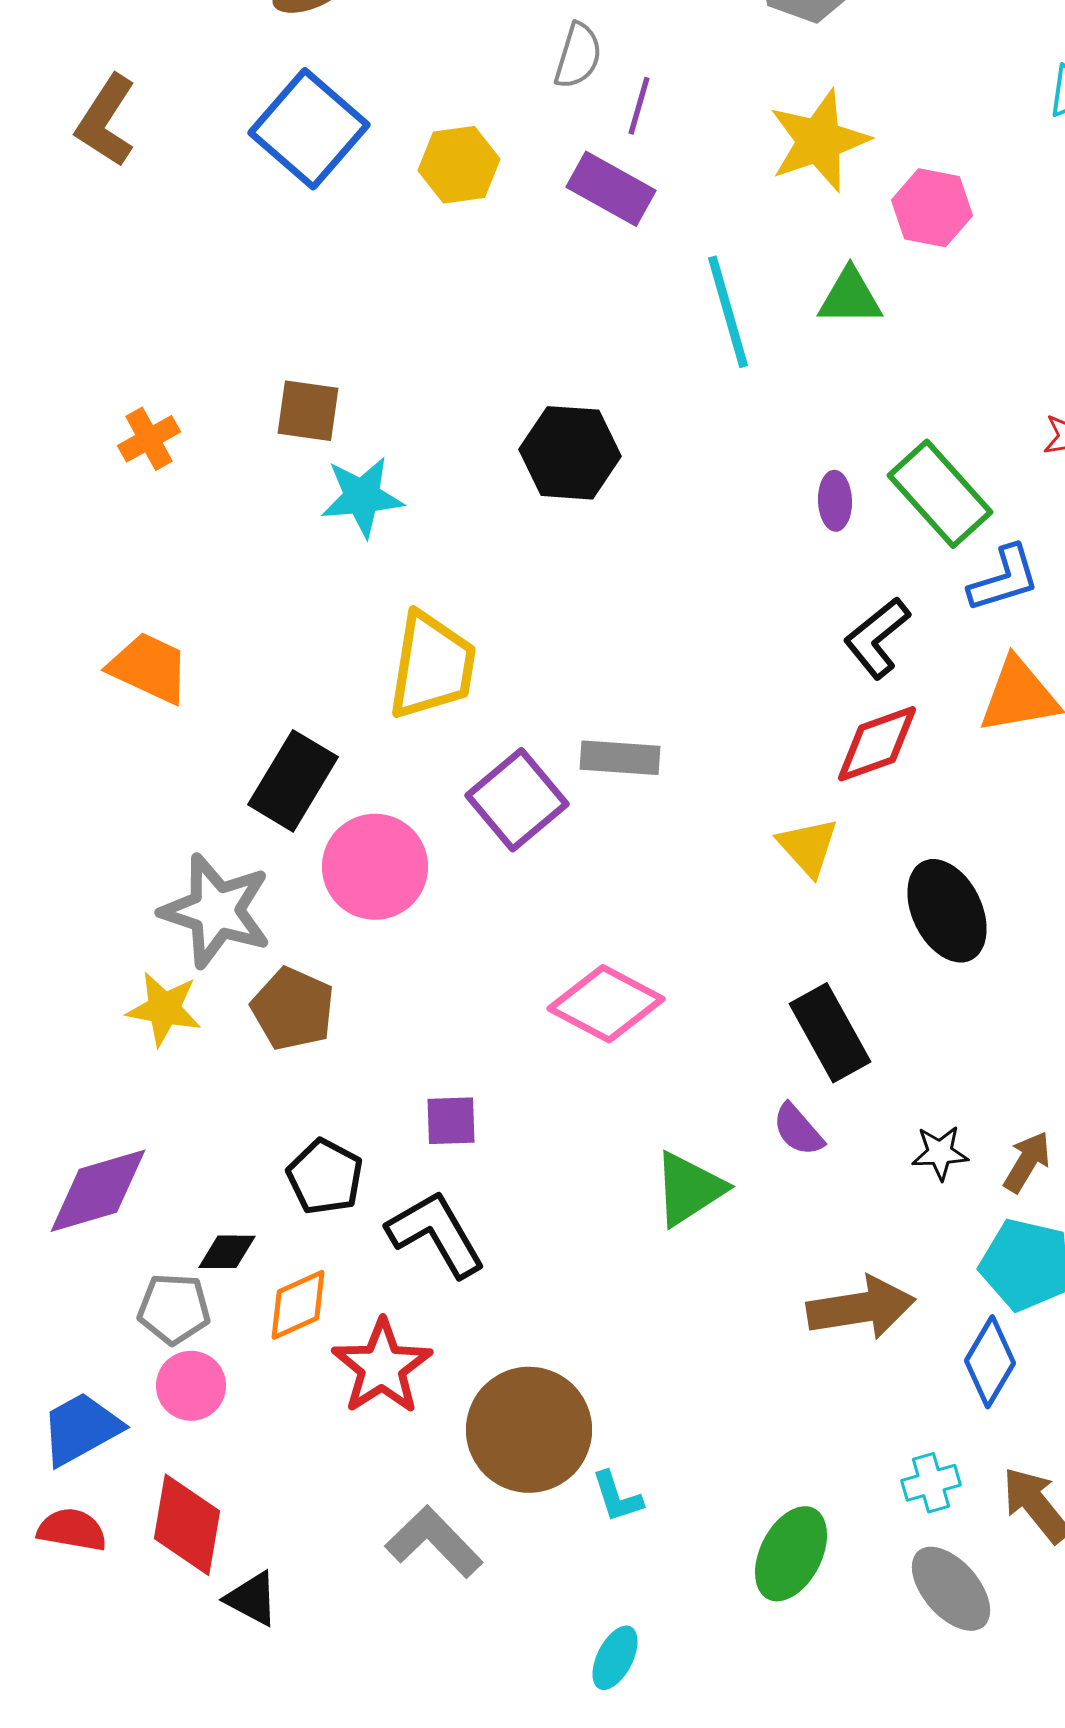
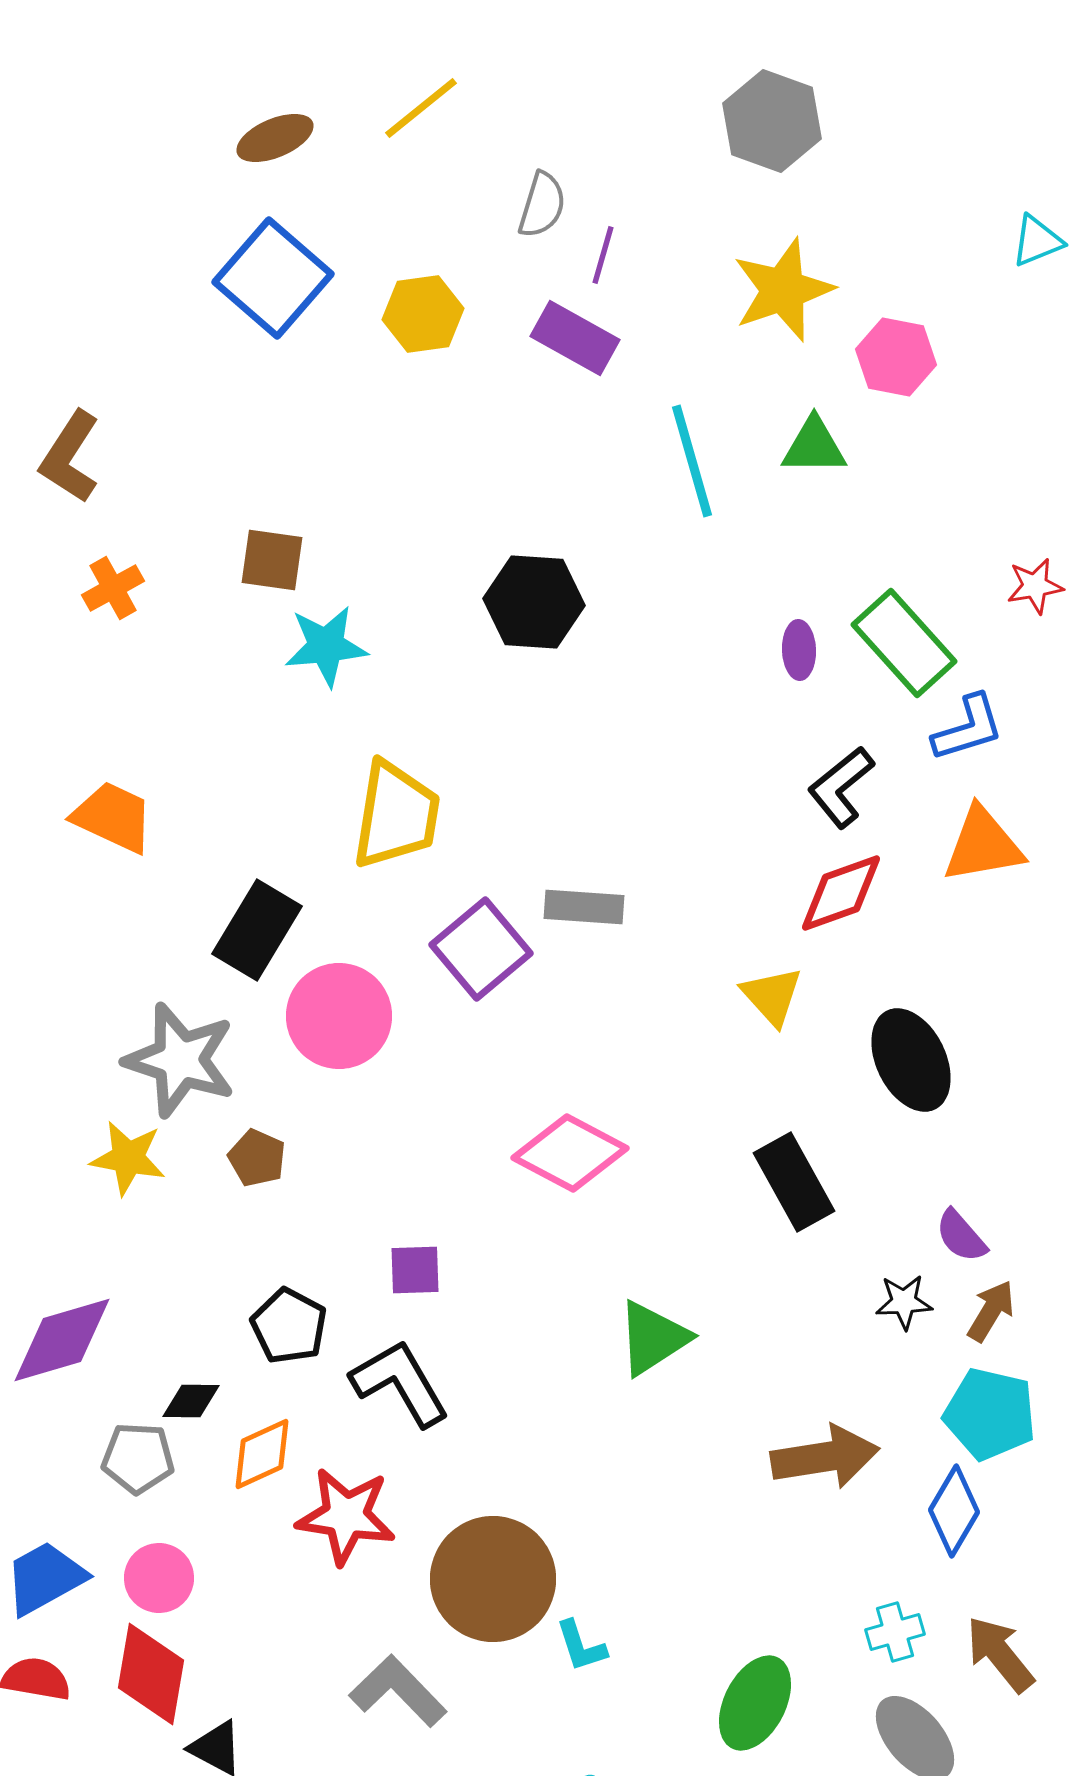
brown L-shape: (106, 121) -> (70, 457), moved
brown pentagon: (293, 1009) -> (257, 1158), size x0.7
purple semicircle: (798, 1130) -> (961, 1236), moved
red star: (382, 1367) -> (346, 1516), turned -30
pink circle: (191, 1386) -> (159, 1578), moved

